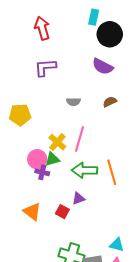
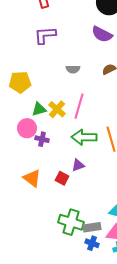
pink circle: (37, 159) -> (27, 128), moved
green triangle: (52, 159) -> (39, 109), moved

